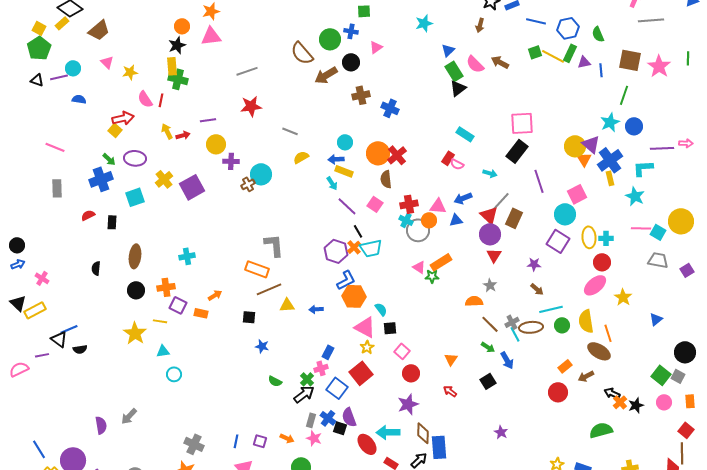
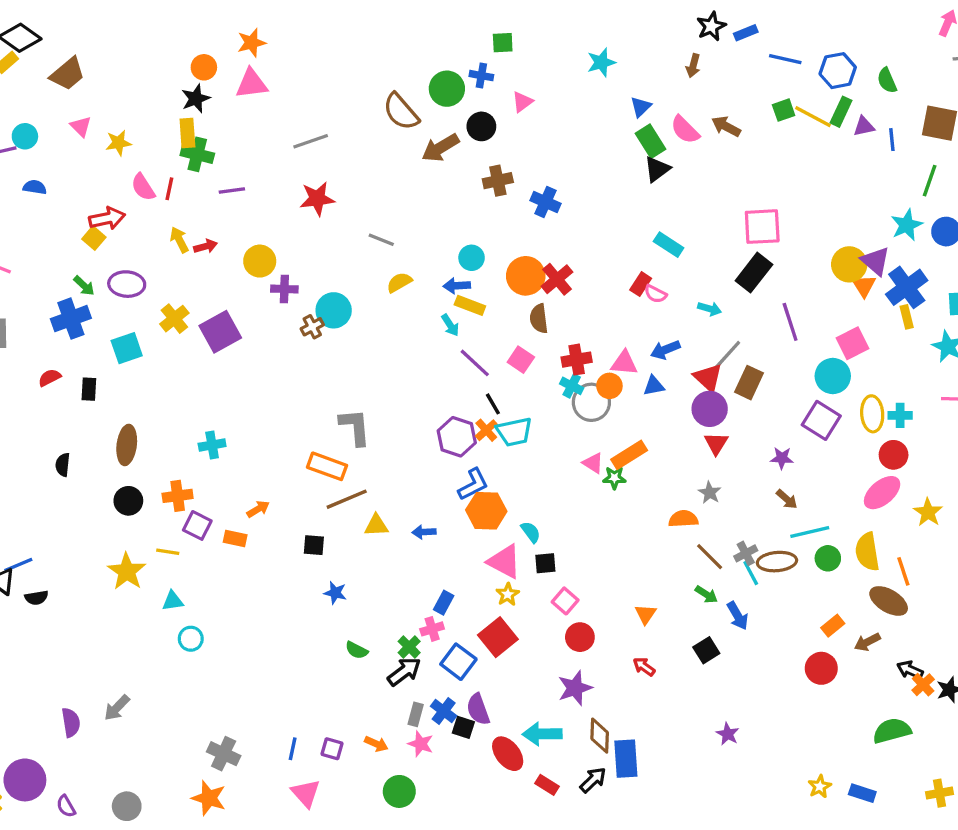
purple line: (208, 120) -> (232, 190), moved

